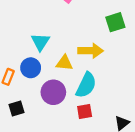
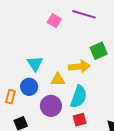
green square: (115, 22) -> (99, 51), moved

